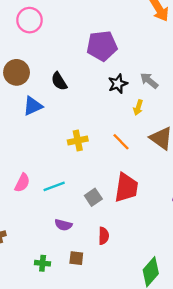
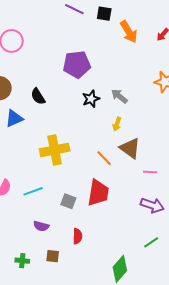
yellow arrow: (138, 107) -> (117, 124), moved
yellow cross: (78, 140) -> (55, 150), size x1.6
orange line: (121, 142) -> (104, 158), moved
gray square: (93, 197) -> (68, 201), turned -35

